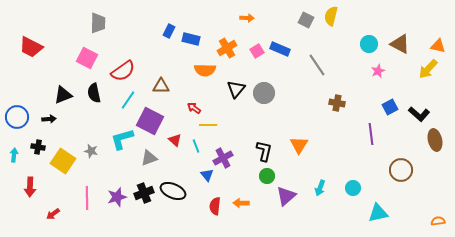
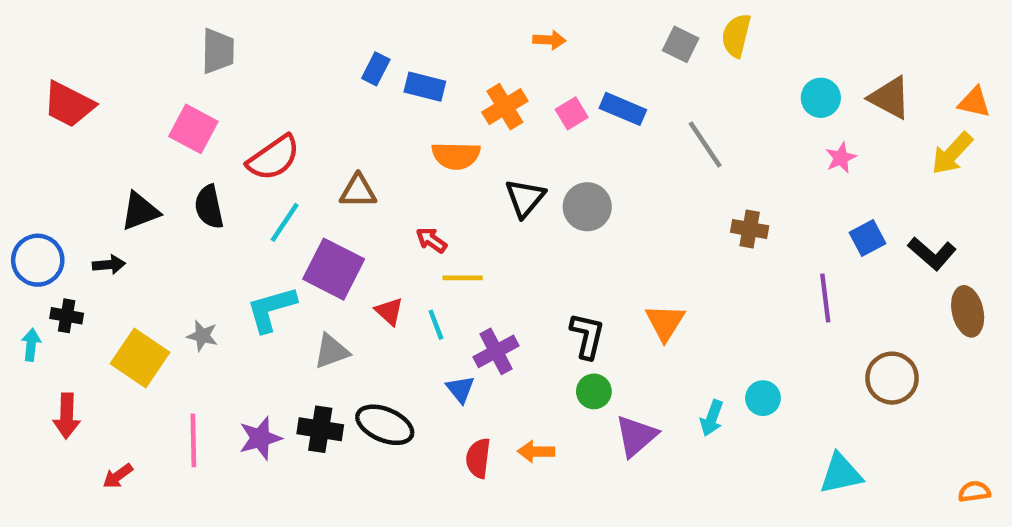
black cross: (38, 147) -> (67, 316), moved
cyan circle: (353, 188) -> (763, 398), moved
black cross: (144, 193) -> (320, 429), turned 30

